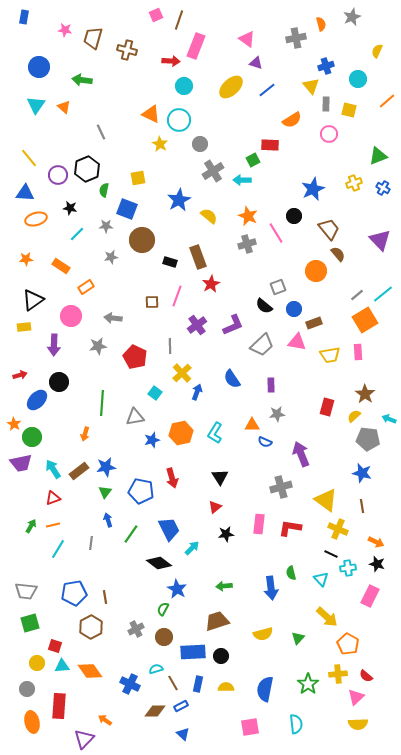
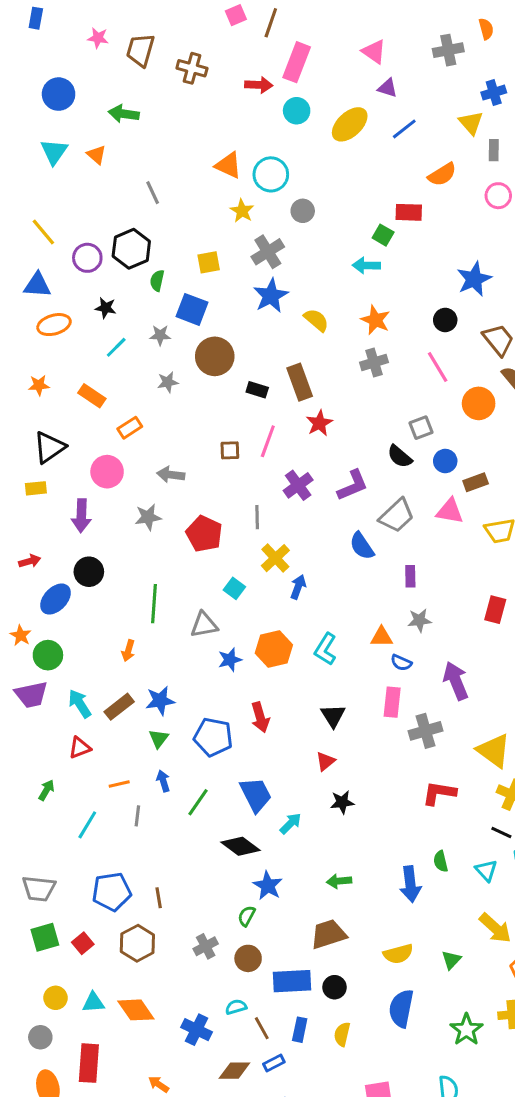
cyan circle: (184, 86) -> (297, 111), moved
green square: (253, 160) -> (383, 235), turned -32
gray cross: (213, 171) -> (268, 252), moved
pink line: (276, 233) -> (438, 367), moved
blue semicircle: (232, 379) -> (362, 546), moved
pink rectangle: (259, 524) -> (392, 702), moved
orange line: (53, 525) -> (119, 784), moved
red square: (55, 646) -> (83, 943), moved, turned 32
yellow semicircle: (226, 687) -> (342, 1034), turned -77
blue semicircle: (265, 689) -> (401, 1008), moved

